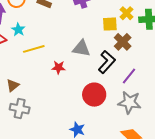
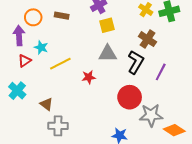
yellow square: (110, 24) -> (107, 25), moved
brown triangle: (13, 85) -> (47, 104), turned -32
gray star: (129, 102) -> (151, 115), moved

